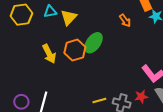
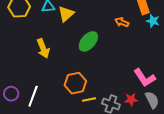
orange arrow: (125, 21) -> (122, 22), turned 144
orange hexagon: (75, 50) -> (75, 83), moved

